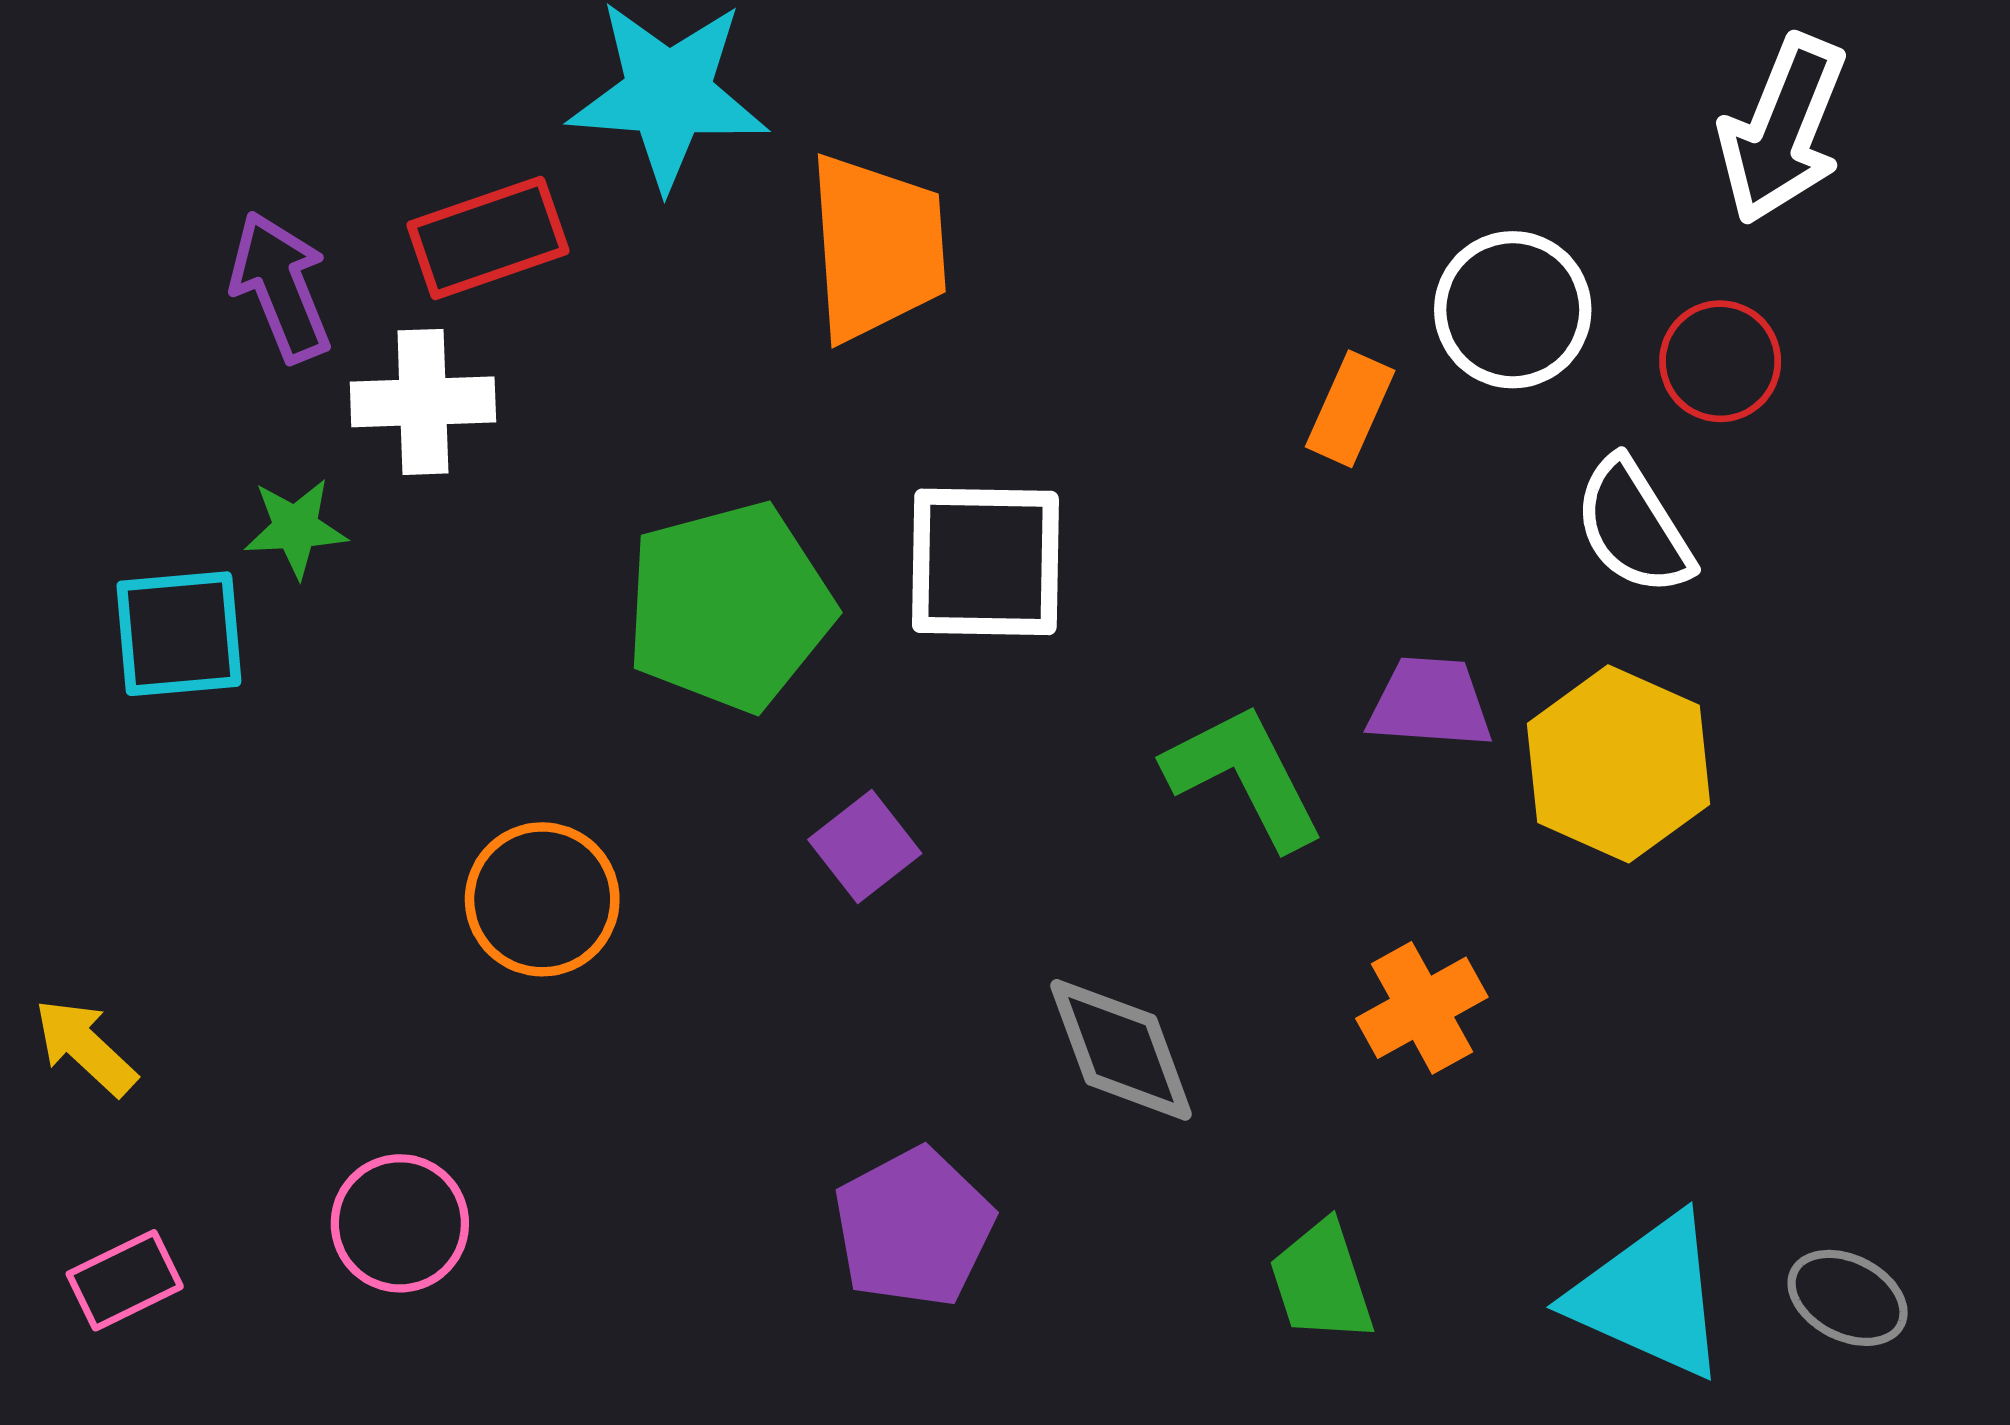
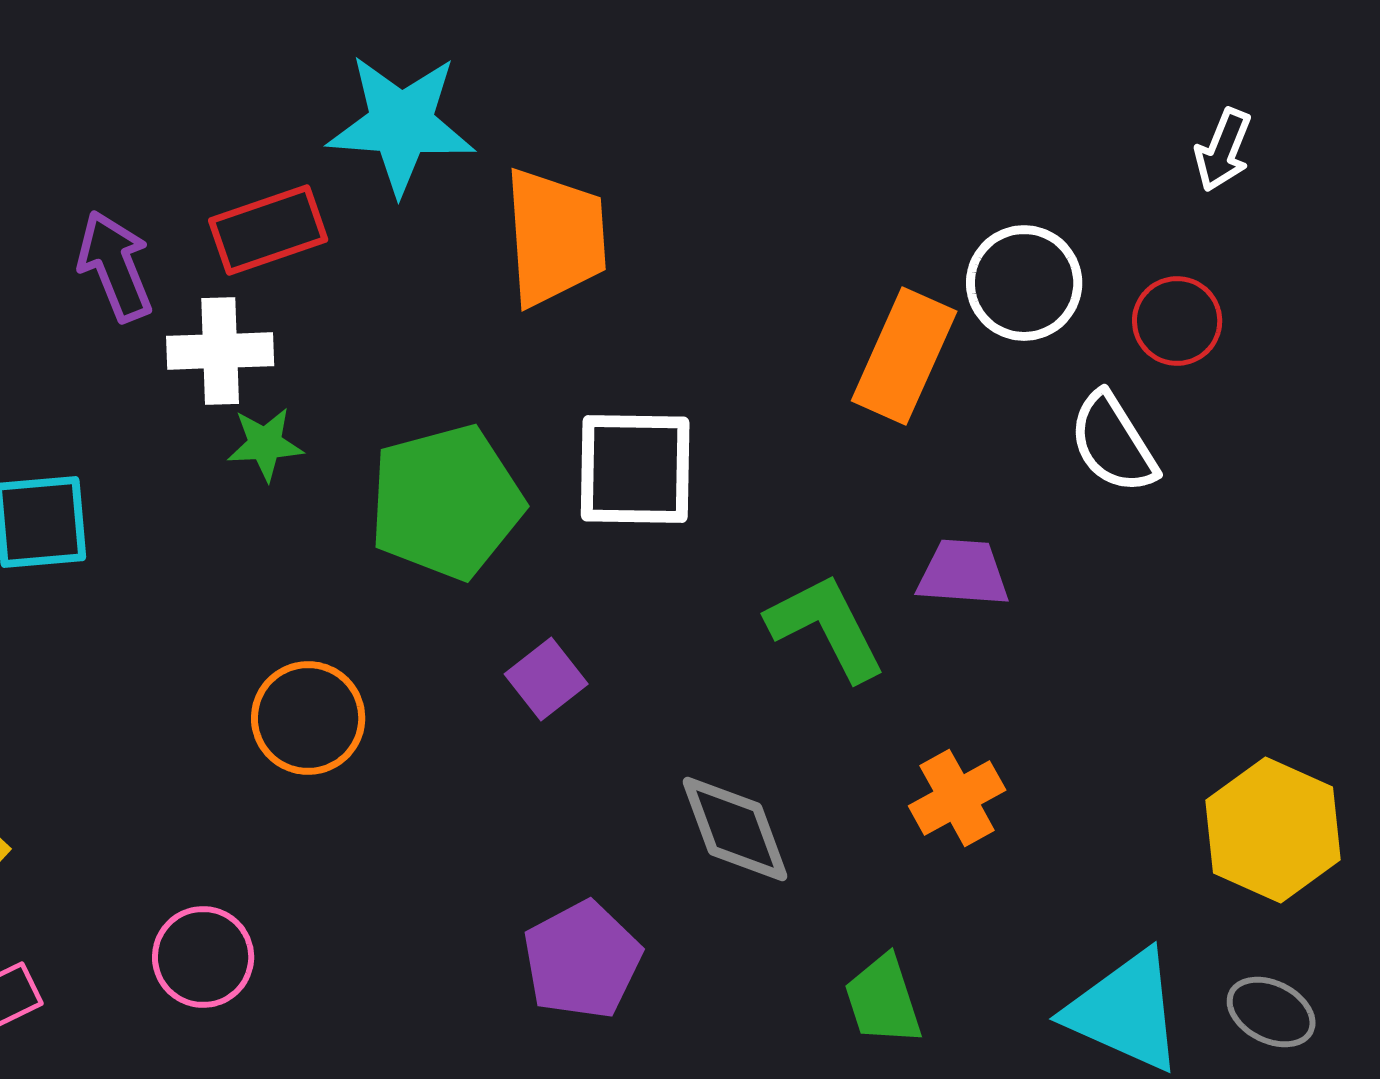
white arrow: (1782, 129) -> (1223, 150), size x0.6
orange rectangle: (1350, 409) -> (904, 356), size x1.6
green star: (296, 528) -> (265, 444), moved
yellow hexagon: (1618, 764) -> (1273, 830), moved

